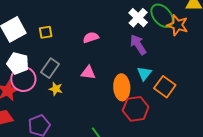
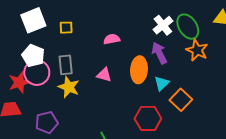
orange star: (177, 25) -> (197, 50), moved
gray rectangle: (50, 68) -> (66, 65), turned -48
orange ellipse: (122, 87) -> (139, 70), moved
yellow star: (56, 89) -> (69, 87), size x1.5

